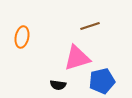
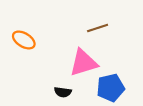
orange ellipse: (22, 37) -> (24, 40), turned -70

